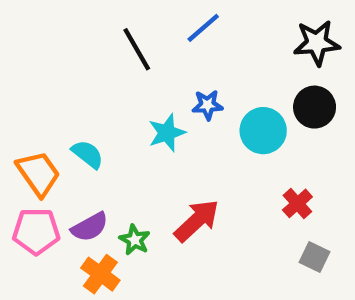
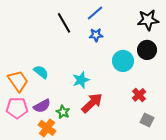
blue star: (207, 105) -> (96, 35), moved
cyan star: (167, 133) -> (81, 80), moved

